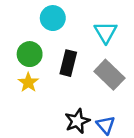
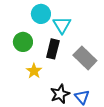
cyan triangle: (106, 32) -> (62, 25), moved
yellow star: (28, 82) -> (34, 71), moved

